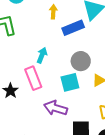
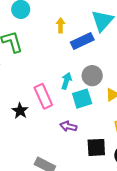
cyan arrow: (42, 55) -> (66, 81), moved
purple arrow: (56, 108) -> (68, 126), size x0.7

